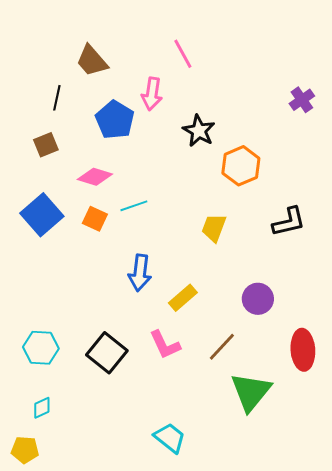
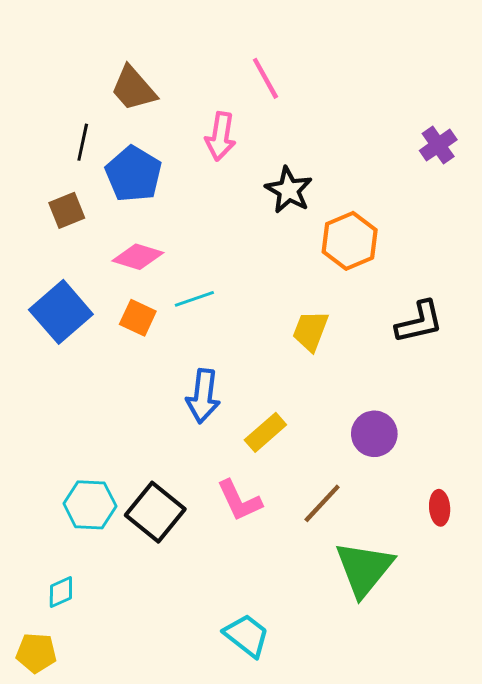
blue pentagon: (115, 120) -> (133, 174), moved
cyan hexagon: (41, 348) -> (90, 505), moved
red ellipse: (303, 350) -> (440, 508), size x0.6

